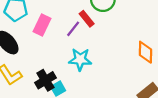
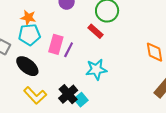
purple line: (73, 29) -> (69, 50), moved

